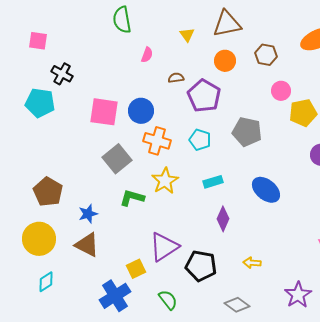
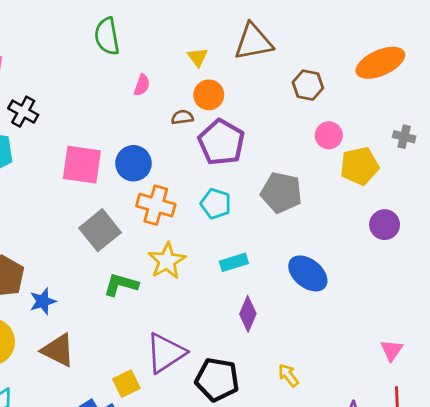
orange circle: (225, 61) -> (209, 95), moved
blue star: (88, 214) -> (43, 301), moved
yellow arrow: (252, 263) -> (288, 375), turned 48

